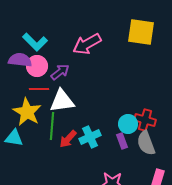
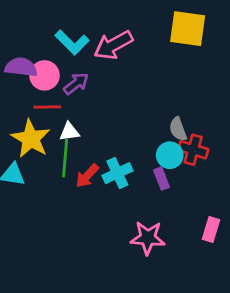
cyan L-shape: (35, 42) -> (72, 42), moved
white triangle: (62, 101) -> (69, 132), moved, size x0.6
gray semicircle: (146, 143) -> (178, 129), moved, size x0.7

